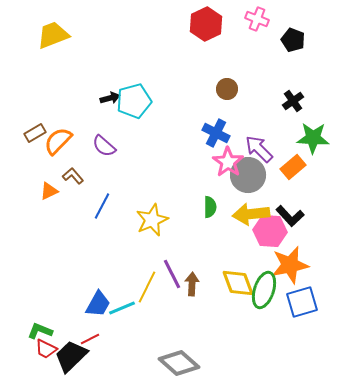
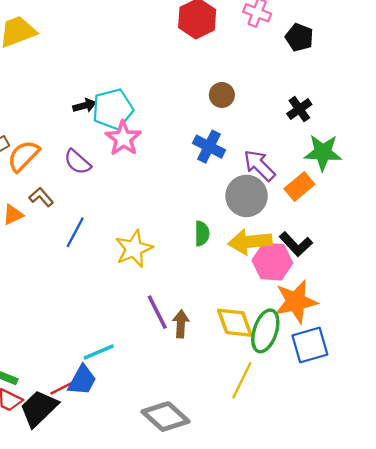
pink star: (228, 162) -> (123, 138), moved
yellow line: (147, 287) -> (242, 380), moved
blue trapezoid: (98, 304) -> (82, 380), moved

